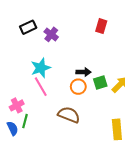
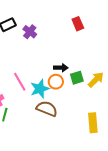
red rectangle: (101, 26) -> (78, 24), turned -40
cyan star: (41, 68) -> (40, 89), moved

